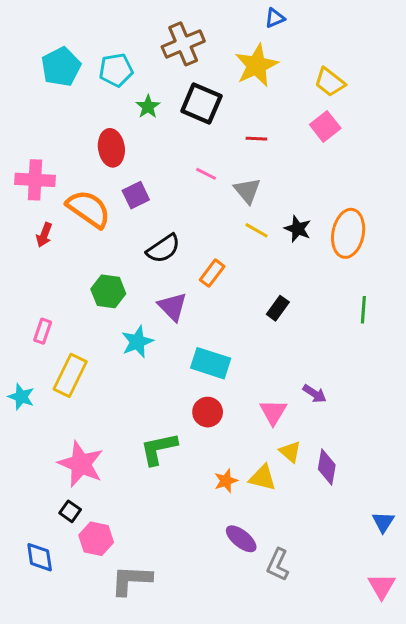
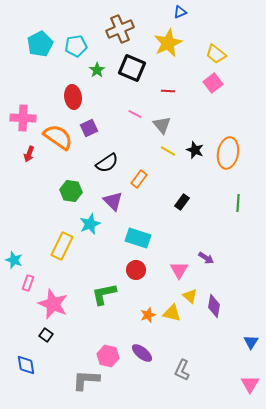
pink rectangle: (43, 331) -> (28, 283), moved
yellow rectangle: (70, 375) -> (62, 246), moved
pink hexagon: (96, 539) -> (108, 356), moved
purple ellipse: (241, 539) -> (142, 353), moved

